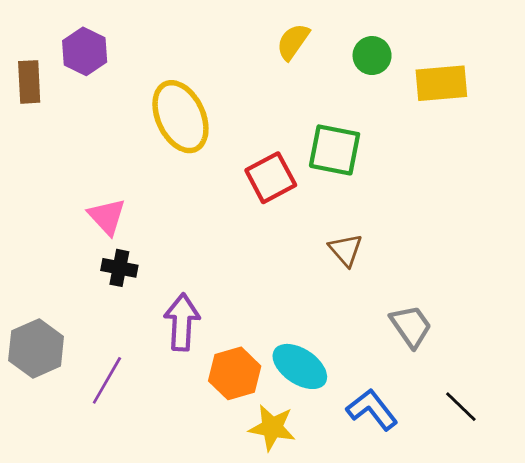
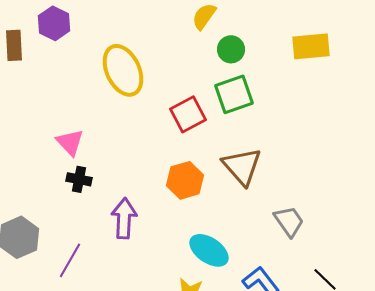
green circle: (372, 56) -> (231, 49), moved
green square: (335, 150) -> (234, 94), turned -30
brown triangle: (346, 250) -> (242, 166), size x1.6
orange hexagon: (235, 373) -> (185, 180), moved

